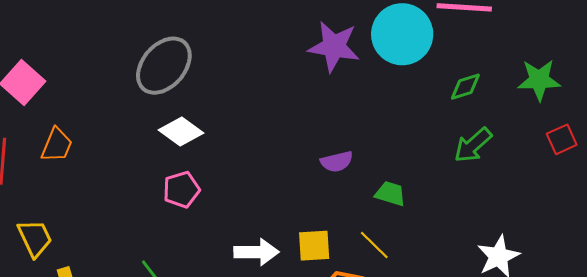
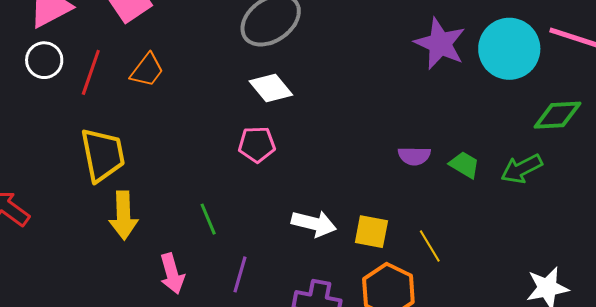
green diamond: (465, 87) -> (557, 115), size x1.4
green arrow: (473, 145) -> (522, 169), moved
green trapezoid: (390, 194) -> (464, 165), moved
yellow trapezoid: (35, 238) -> (103, 155), size x1.4

